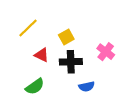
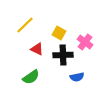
yellow square: (66, 37) -> (59, 33), turned -32
pink cross: (106, 52) -> (85, 42), moved

